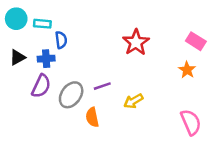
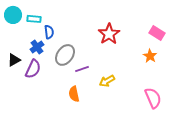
black triangle: (17, 57) -> (14, 60), moved
blue cross: (46, 59) -> (37, 47), turned -32
gray ellipse: (71, 95) -> (65, 55), moved

